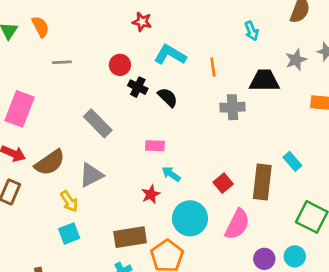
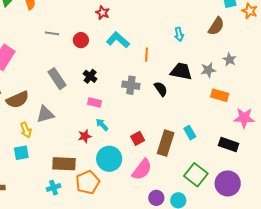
gray star: (296, 60) -> (208, 70), moved
gray line: (62, 62) -> (52, 33), moved
black cross: (138, 87) -> (90, 76), moved
black semicircle: (168, 97) -> (161, 89), moved
gray cross: (232, 107) -> (131, 85), moved

